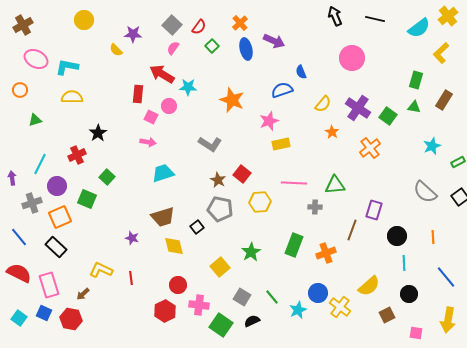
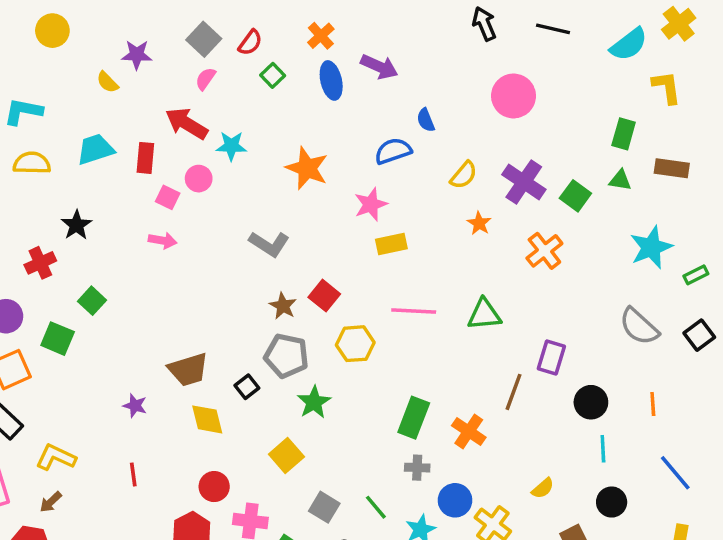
yellow L-shape: (441, 53) -> (667, 87), turned 125
brown rectangle: (444, 100) -> (672, 168), turned 66
cyan star: (432, 146) -> (651, 247), size x1.4
cyan trapezoid: (163, 173) -> (95, 149), moved
gray cross: (315, 207) -> (417, 468), moved
green star: (251, 252) -> (314, 402), moved
orange cross: (326, 253) -> (469, 431), turned -36
yellow L-shape: (101, 270) -> (56, 457), moved
yellow semicircle: (369, 286) -> (543, 488), size x0.6

